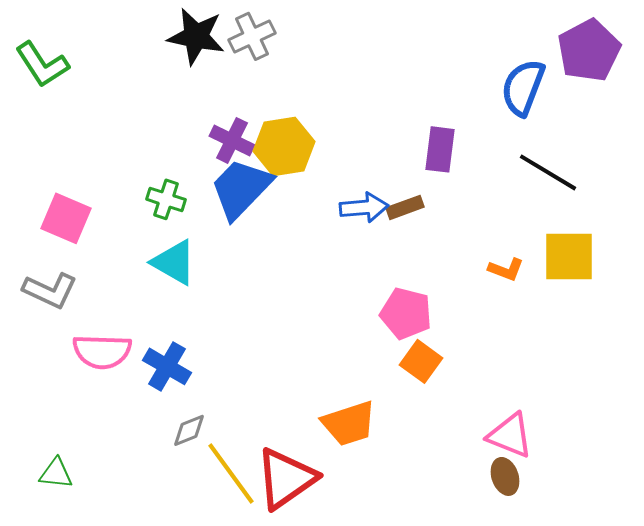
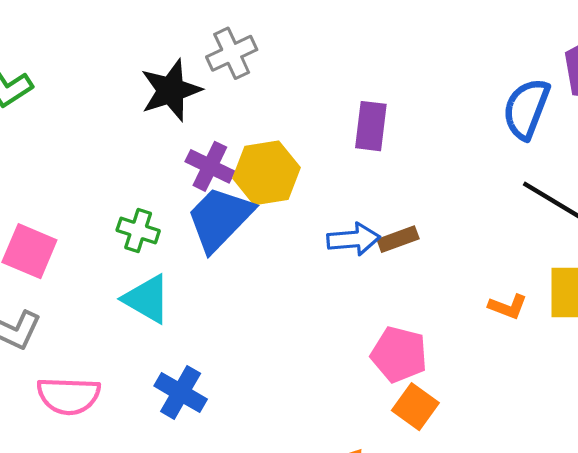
black star: (196, 36) -> (171, 90), moved, turned -30
purple rectangle: (440, 149) -> (371, 126), moved
blue cross: (167, 366) -> (181, 392), moved

